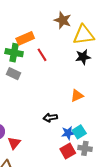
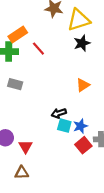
gray rectangle: (13, 74) -> (15, 84), moved
cyan square: (79, 132) -> (64, 126), moved, turned -32

